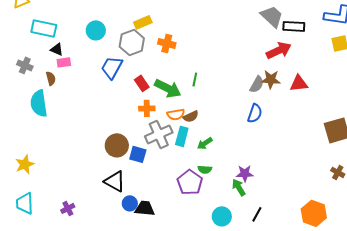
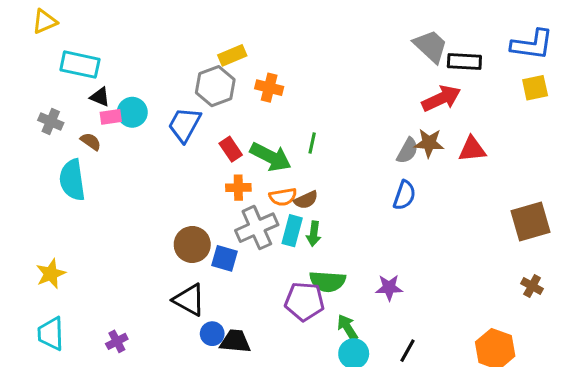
cyan circle: (96, 30) -> (132, 112), moved
brown semicircle: (51, 78) -> (91, 141), turned -40
green arrow: (205, 143) -> (314, 234), moved, turned -49
green semicircle: (205, 169) -> (328, 281), size x1.6
purple pentagon: (190, 182) -> (304, 301), turned -30
green arrow: (239, 187) -> (348, 328), moved

